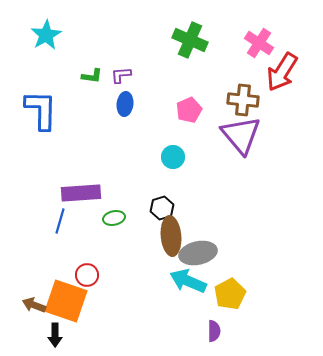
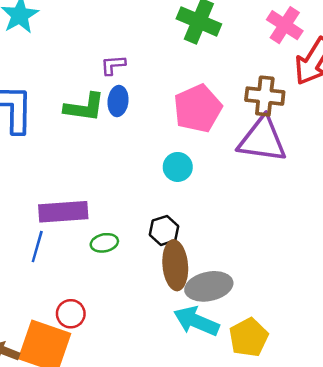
green L-shape: (92, 76) -> (84, 107), moved, size x1.6
pink pentagon: (189, 110) -> (198, 108), size x1.5
purple triangle: (241, 135) -> (262, 140), turned -42

